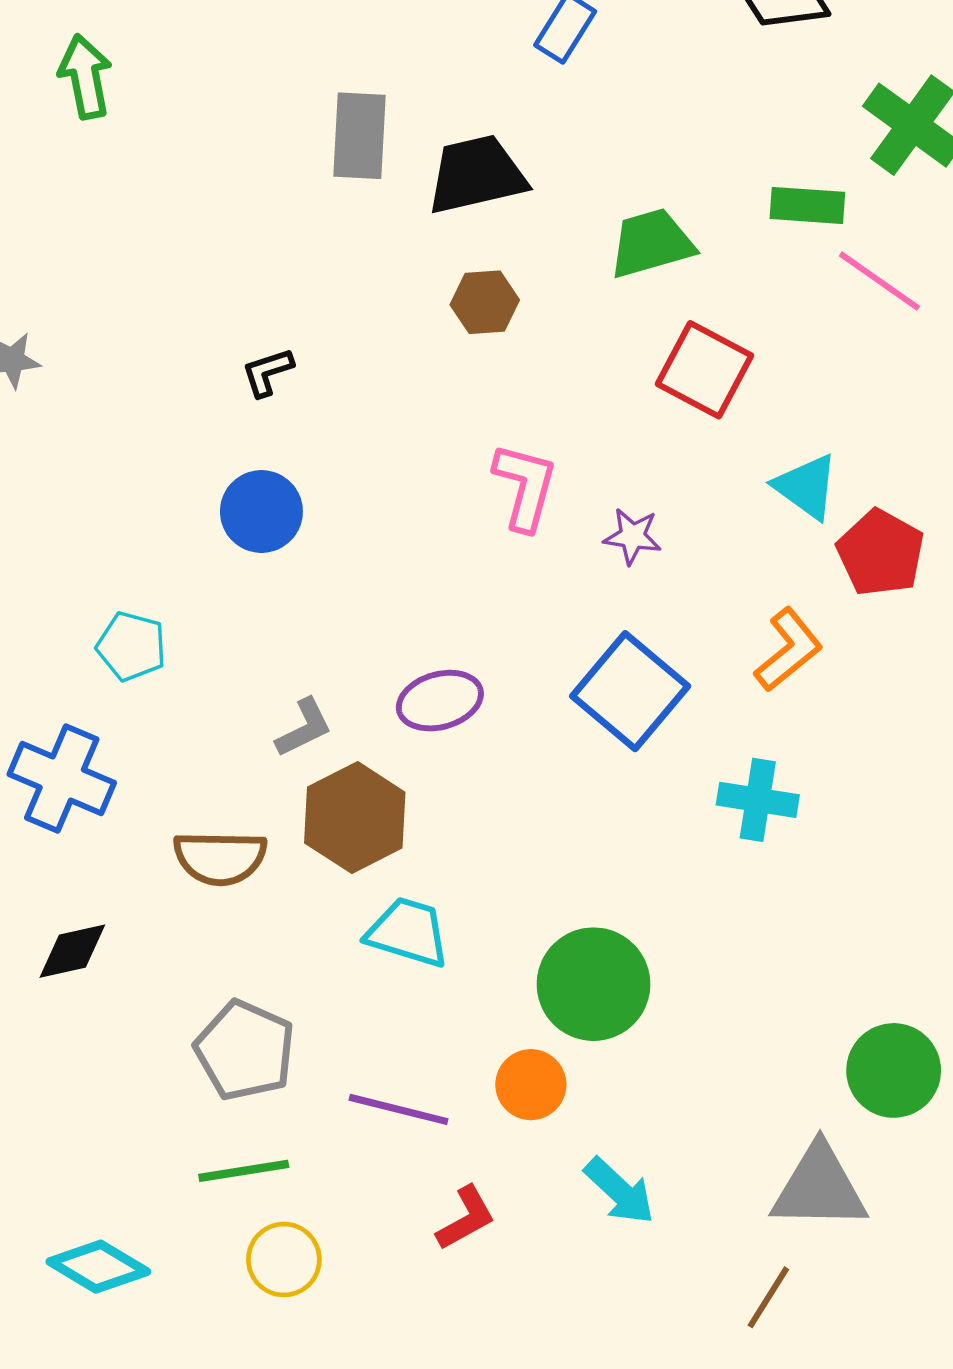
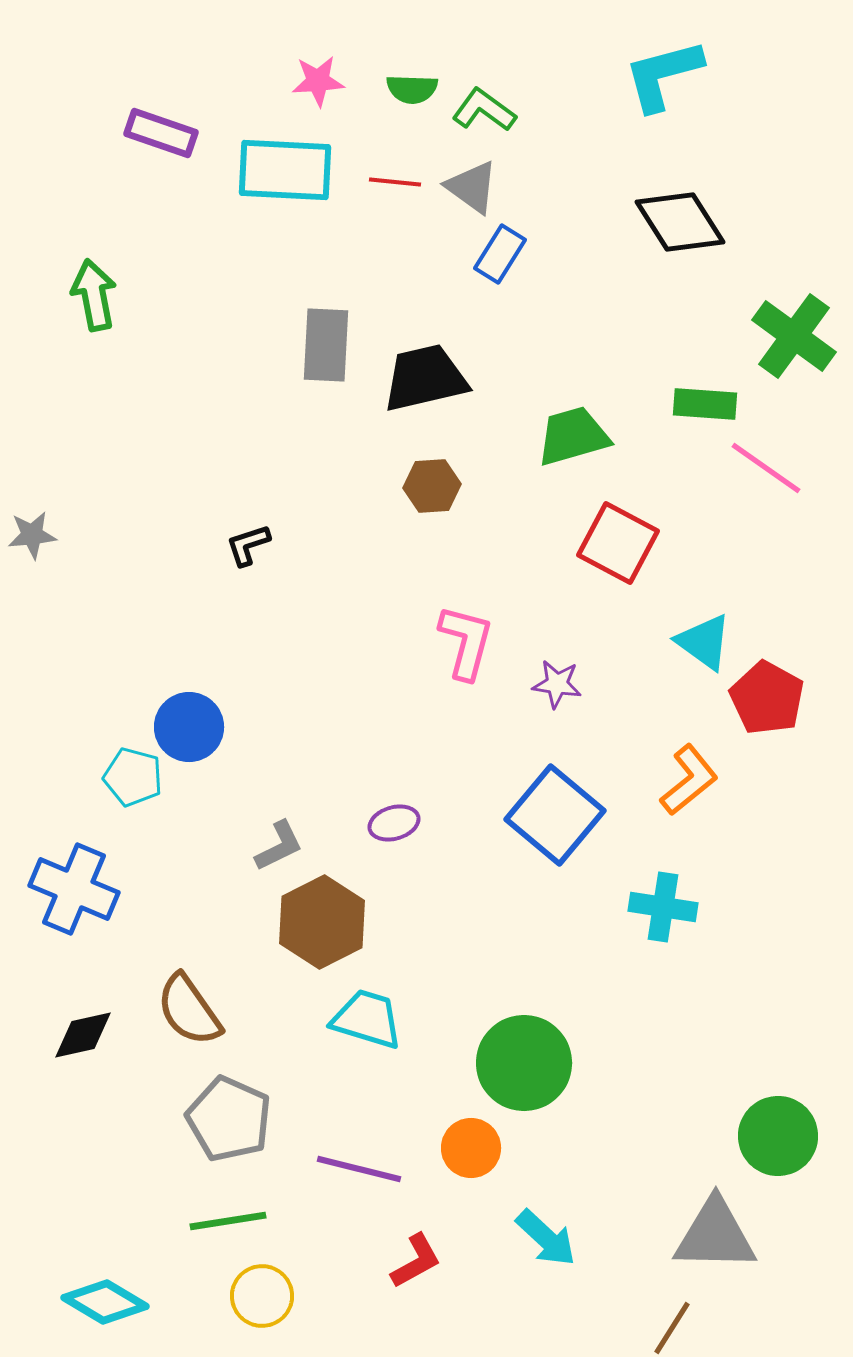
blue circle: (261, 511) -> (189, 727), moved
purple ellipse: (440, 701) -> (394, 823), size x0.7
brown semicircle: (220, 858) -> (189, 1010), moved, turned 54

